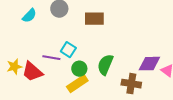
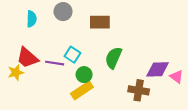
cyan semicircle: (29, 16) -> (32, 19), turned -42
green semicircle: (105, 65) -> (113, 58), moved
red trapezoid: (32, 72) -> (27, 58), moved

